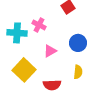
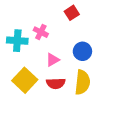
yellow semicircle: (78, 72) -> (82, 82), size x1.6
red semicircle: (52, 85) -> (56, 83), moved

